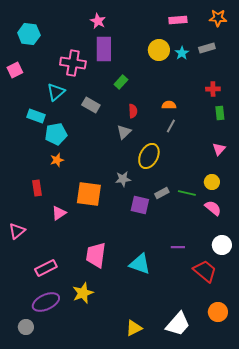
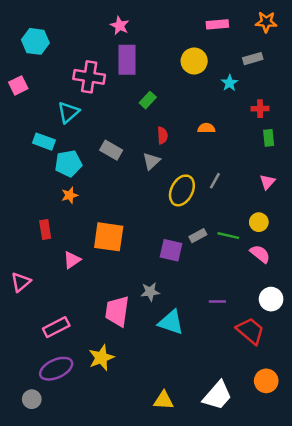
cyan star: (182, 53) -> (230, 83), moved
gray rectangle: (91, 105) -> (111, 150), moved
gray line: (171, 126) -> (215, 181), moved
gray star: (123, 179) -> (150, 292), moved
yellow triangle: (134, 328) -> (164, 400), turned 30

